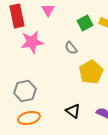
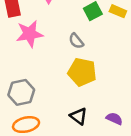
yellow pentagon: (91, 72) -> (82, 72), moved, turned -30

